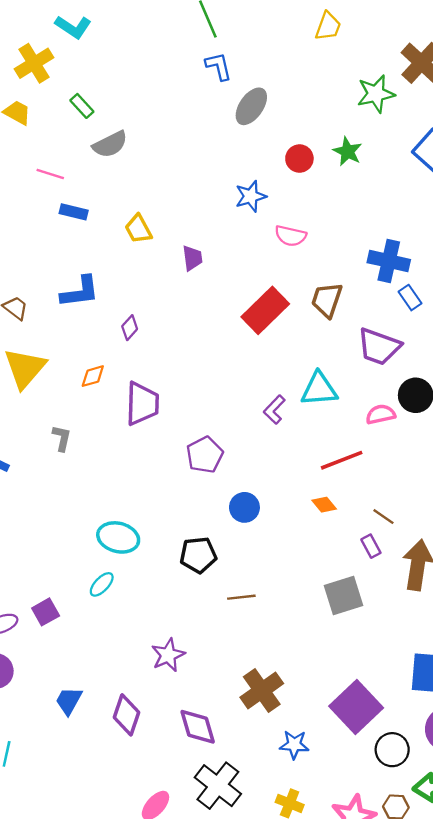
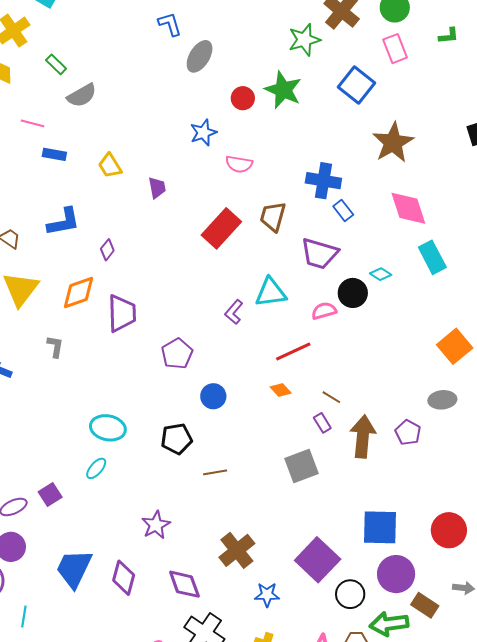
green star: (348, 151) -> (283, 90), size x1.5
orange diamond: (93, 376) -> (79, 293), size x1.6
blue trapezoid: (69, 701) -> (74, 569), size x1.6

